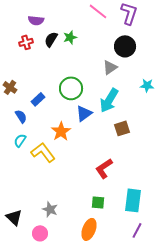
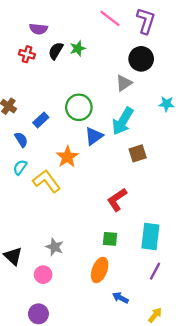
red cross: (26, 42) -> (27, 54), turned 32

